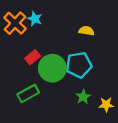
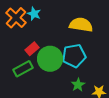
yellow semicircle: (86, 31) -> (81, 25), size x1.6
green rectangle: (28, 94) -> (23, 69), moved

